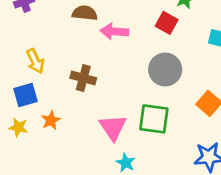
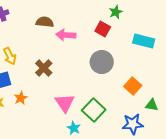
brown cross: (83, 78) -> (44, 68), turned 30
green square: (154, 119) -> (94, 110), moved, turned 35

